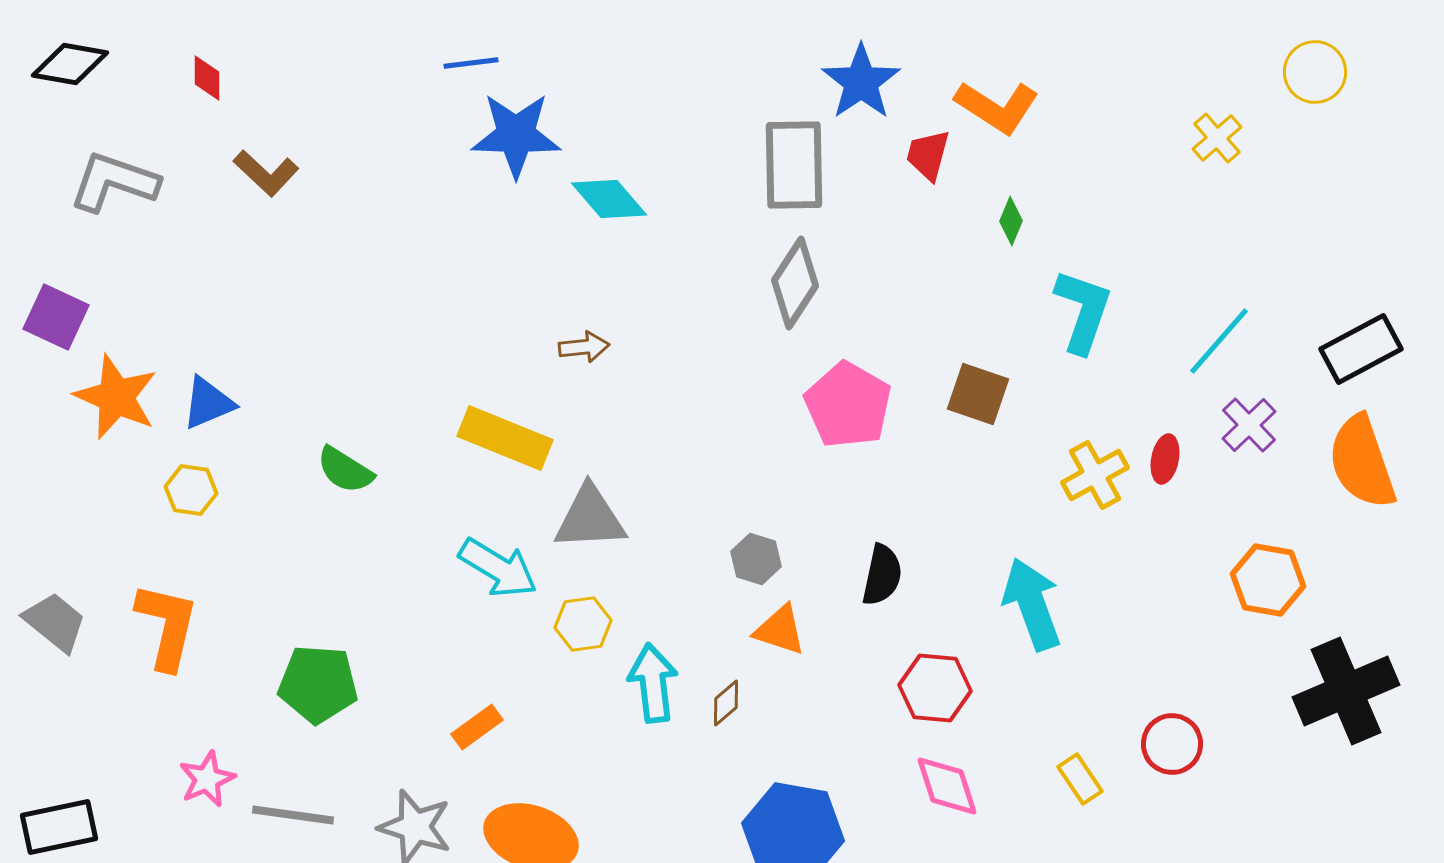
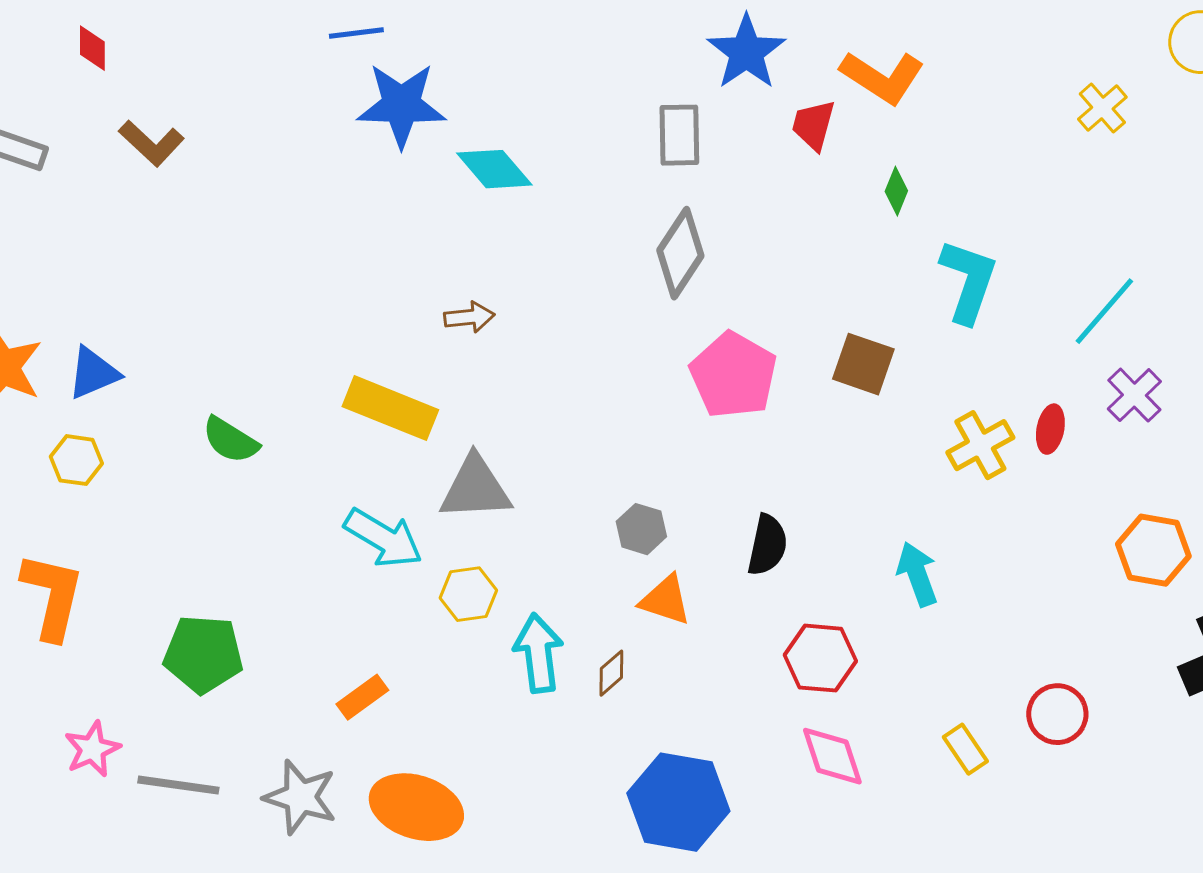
gray rectangle: (794, 165) -> (679, 135), size x0.7
cyan arrow: (1032, 604) -> (917, 574), size x0.7

